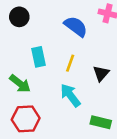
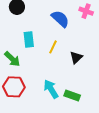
cyan arrow: (70, 95) -> (51, 89), moved

